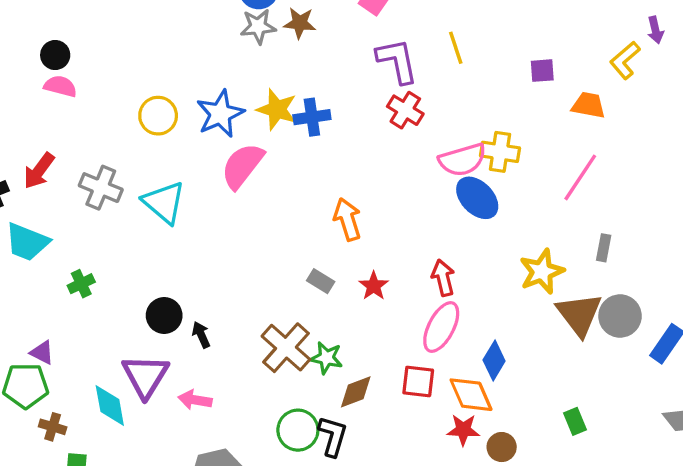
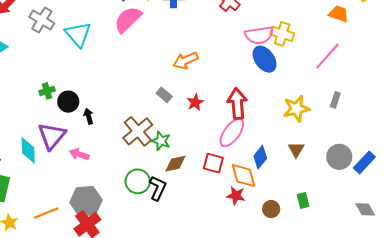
orange arrow: (347, 219) -> (186, 61), turned -105
red arrow: (443, 278) -> (237, 104), size x1.4
green cross: (81, 284) -> (47, 91), moved
brown triangle: (579, 314) -> (296, 150), moved, size x0.6
gray circle: (620, 316) -> (339, 157), moved
brown circle: (502, 447) -> (271, 209), moved

